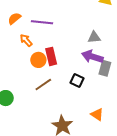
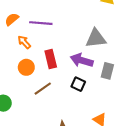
gray triangle: (94, 37) -> (96, 38), size x1.5
purple arrow: (92, 57) -> (82, 60), moved
orange circle: (38, 60) -> (26, 67), moved

